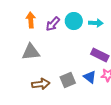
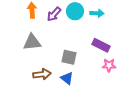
blue triangle: (90, 77) -> (67, 78), moved
gray square: (68, 80) -> (69, 57), moved, turned 35

